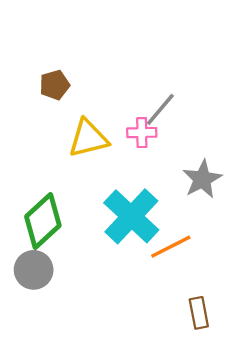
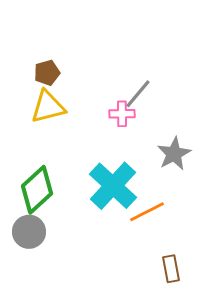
yellow triangle: (88, 138) -> (48, 107), moved

